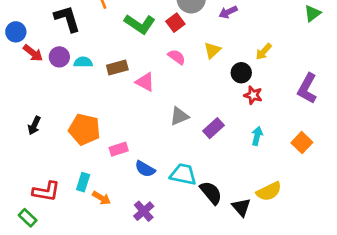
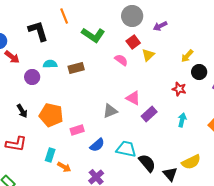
red square: (175, 23) -> (133, 42), moved
purple circle: (59, 57) -> (32, 77), moved
black circle: (241, 73) -> (199, 72), moved
pink triangle: (145, 82) -> (133, 98), moved
gray triangle: (179, 116) -> (110, 111), moved
black arrow: (34, 125) -> (22, 111), moved, turned -56
blue semicircle: (145, 169) -> (97, 145), turned -70
red L-shape: (46, 191) -> (16, 144), moved

